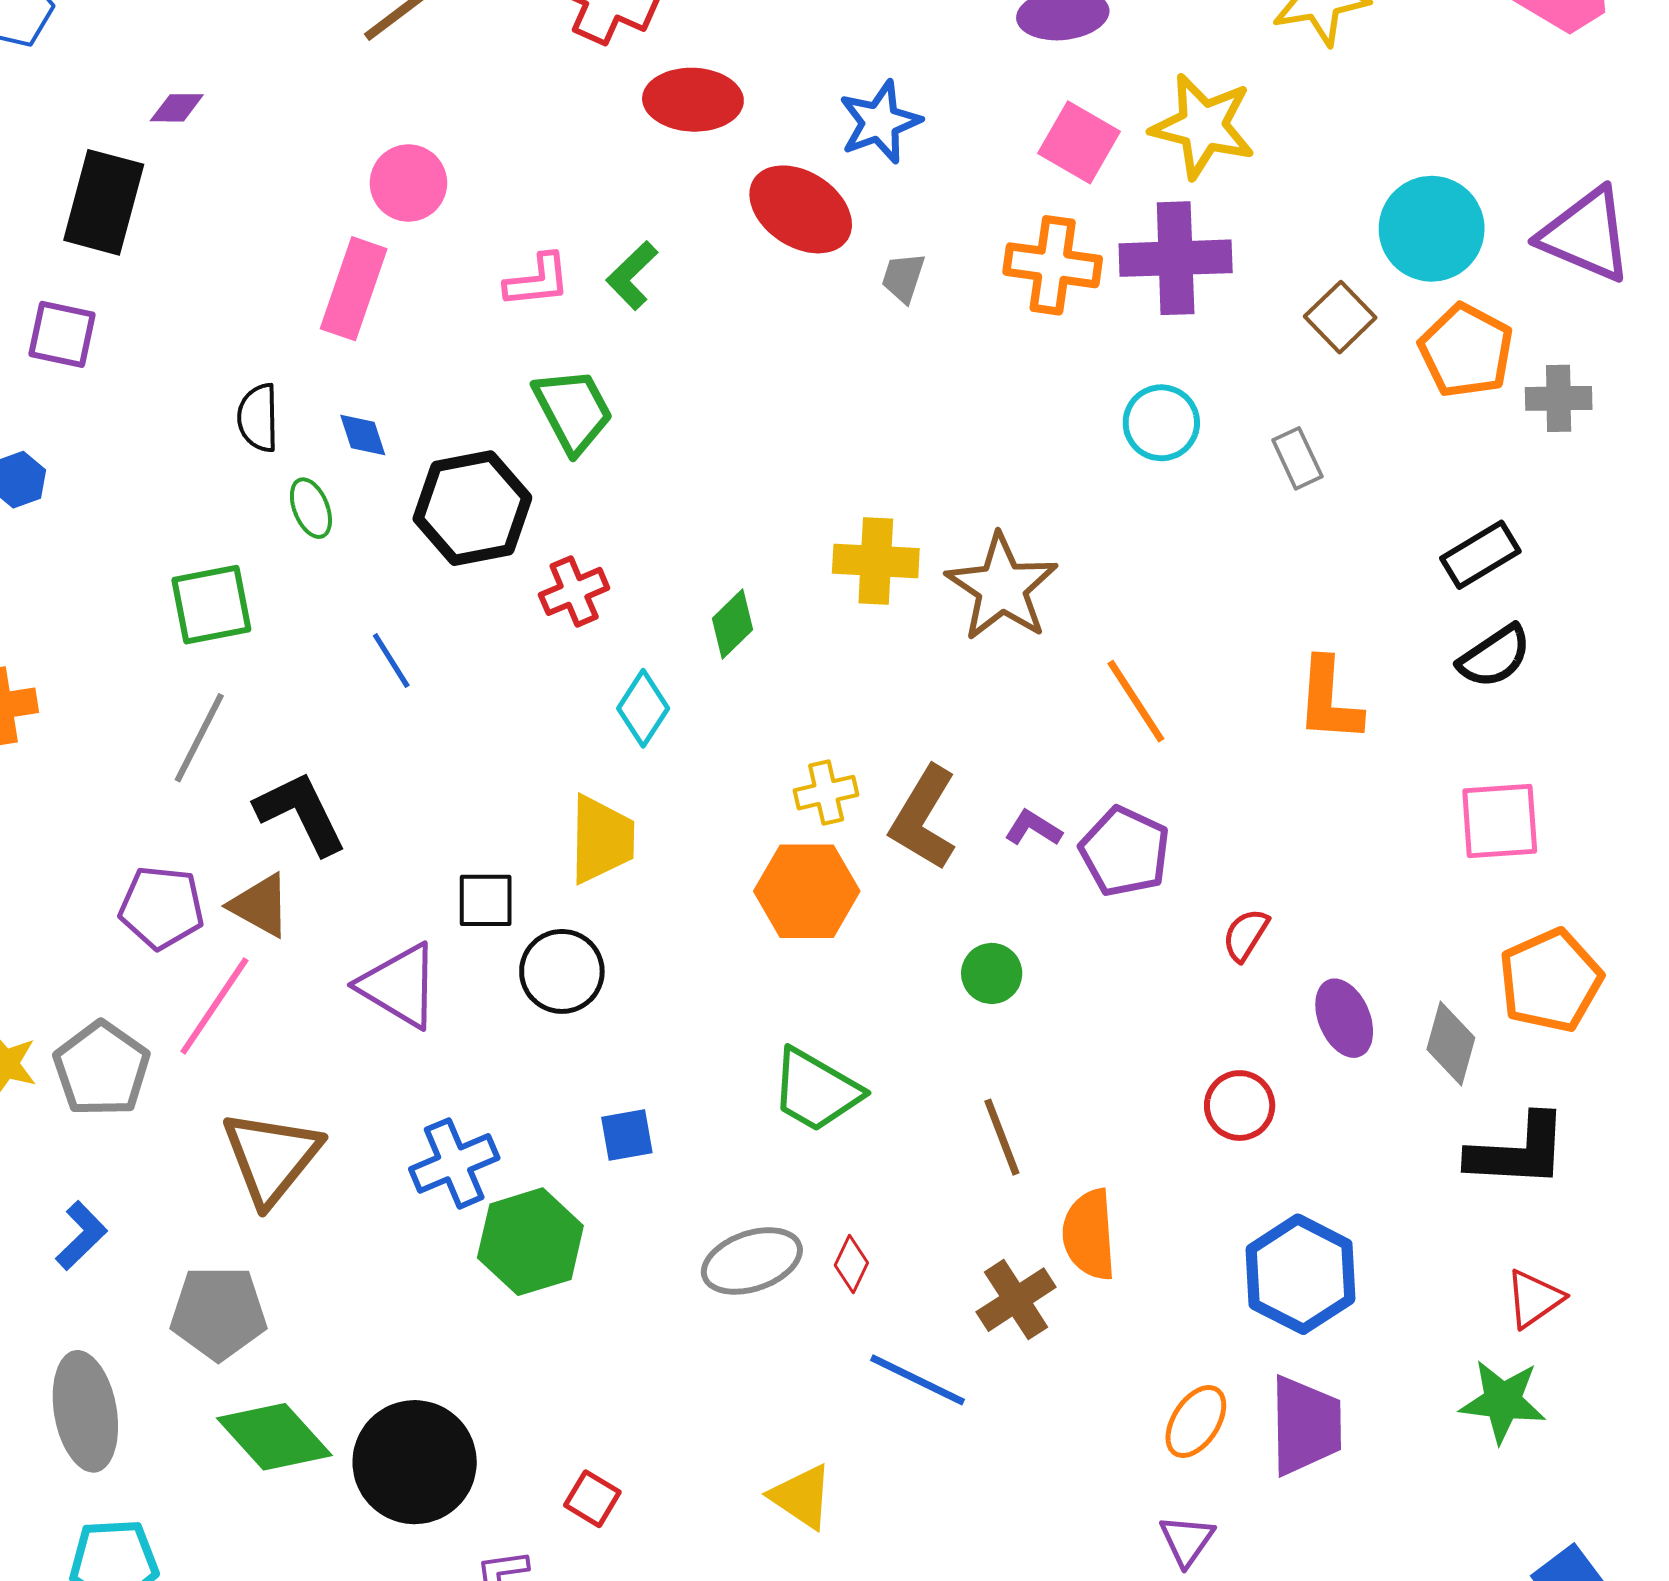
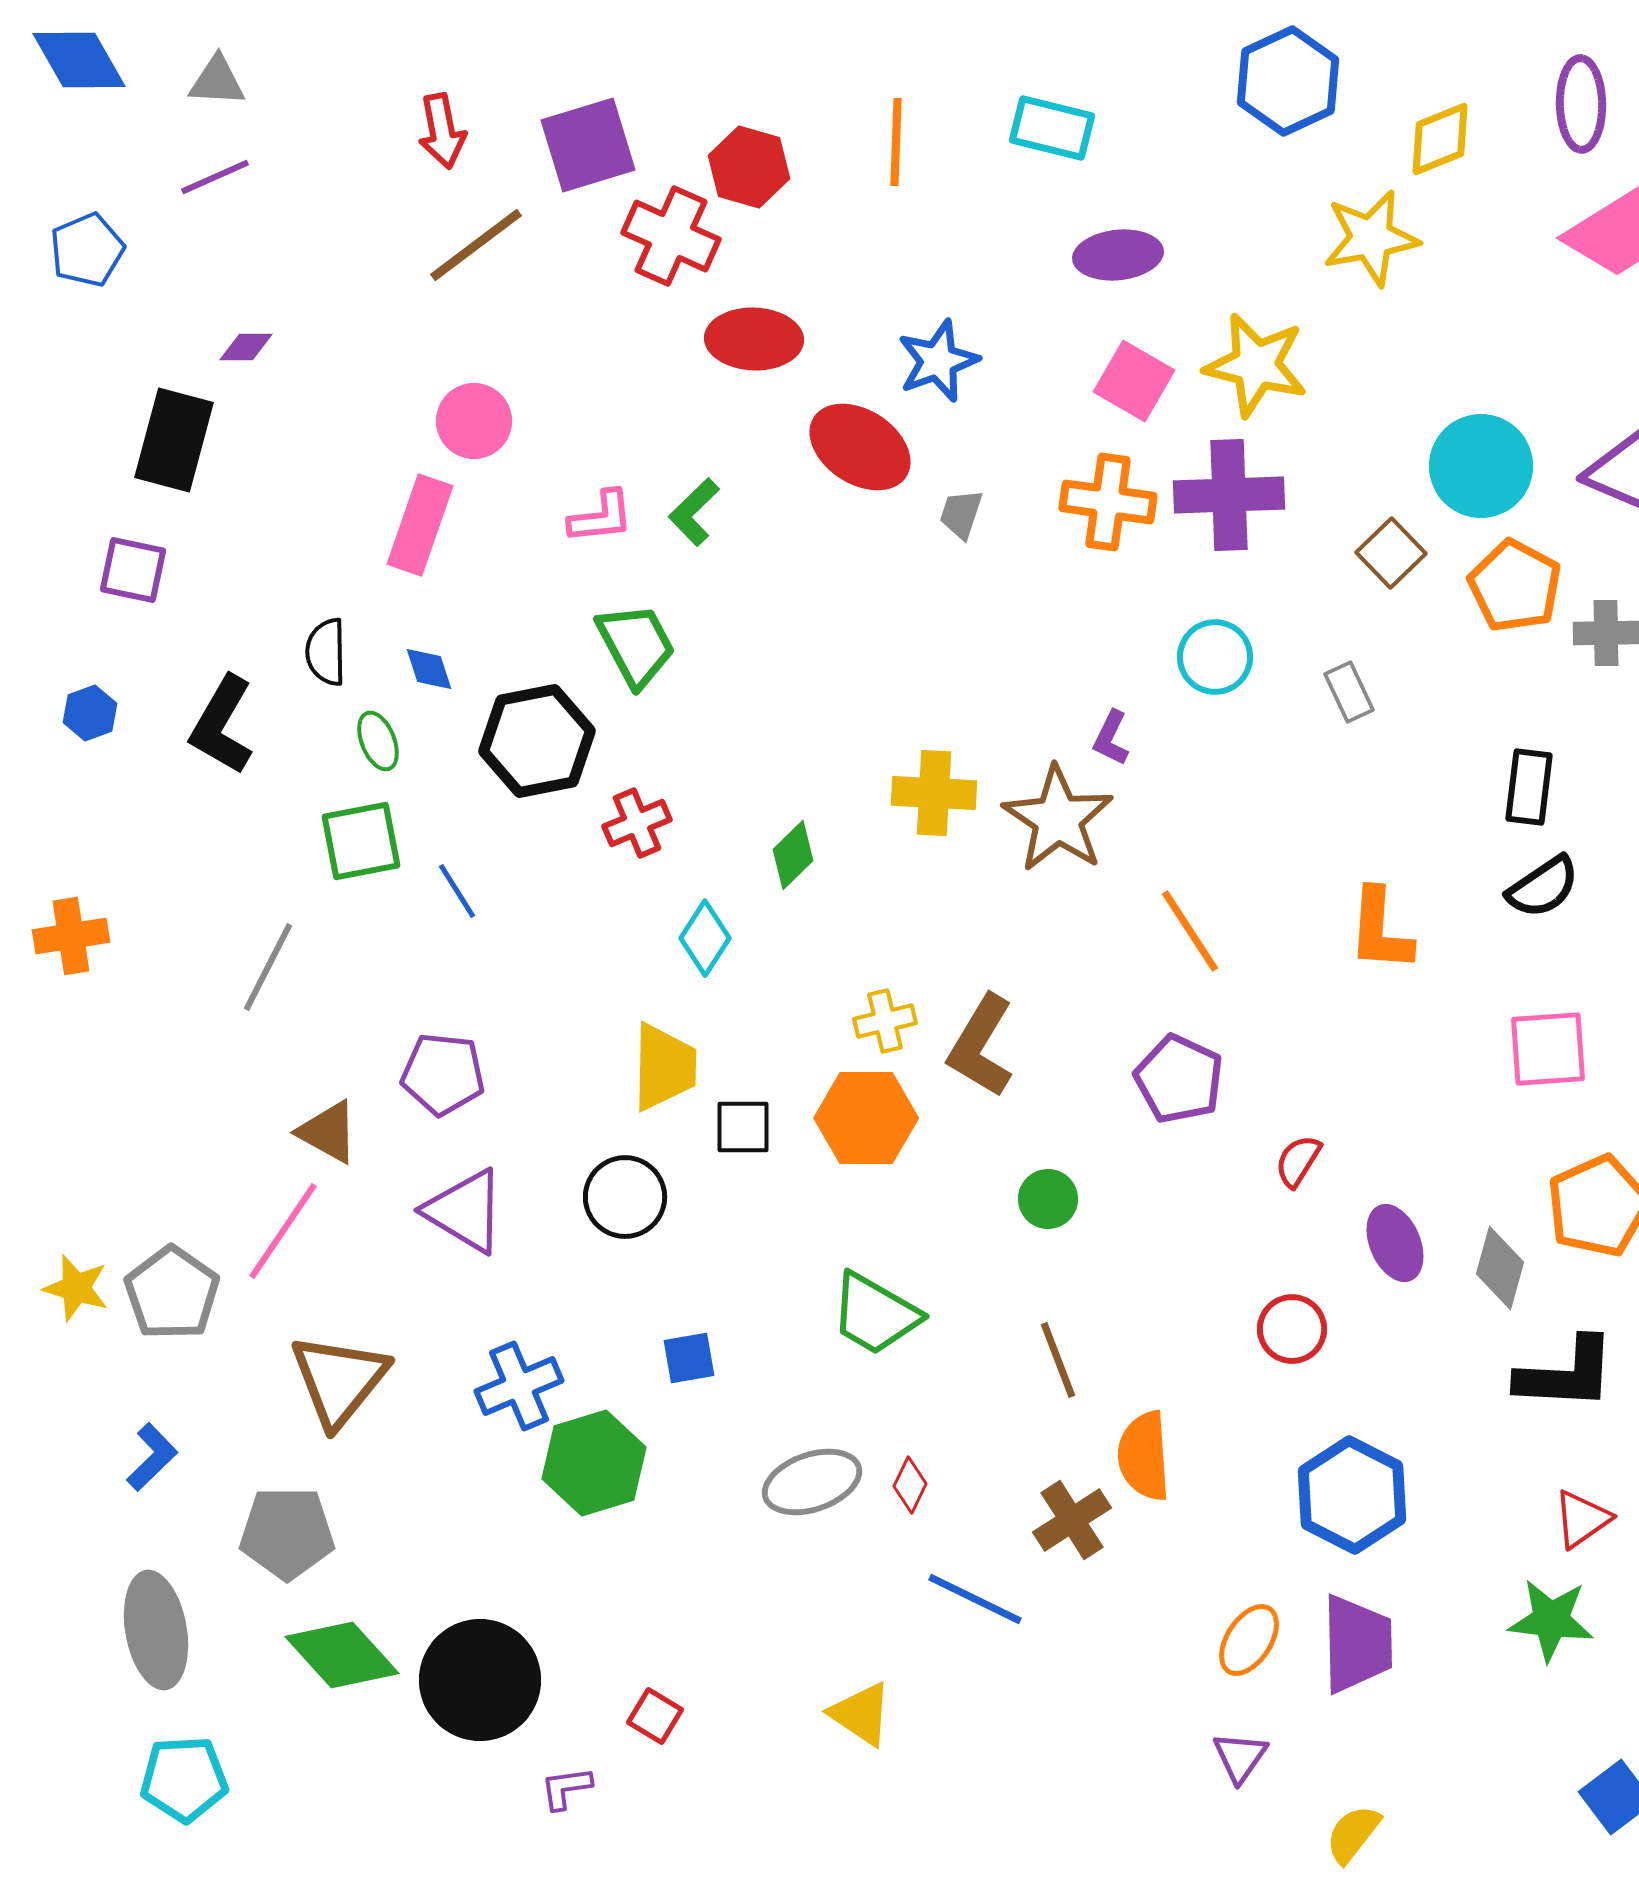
black rectangle: (1480, 555) -> (1529, 787), turned -52
green square: (211, 605) -> (361, 841), moved
black L-shape: (301, 813) -> (222, 725), moved, turned -124
purple L-shape: (1033, 828) -> (1111, 738), moved, turned -96
black square: (486, 900) -> (743, 1127), moved
purple pentagon: (162, 907) -> (443, 1074), moved

